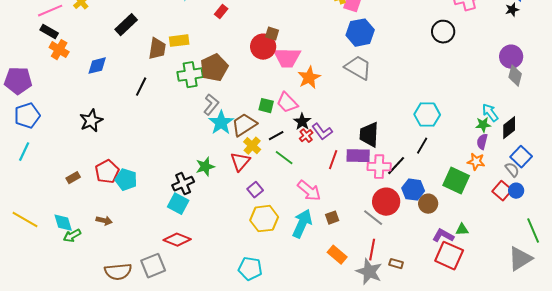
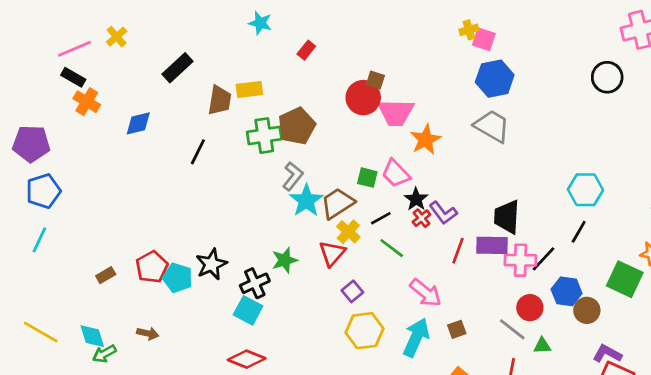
black star: (91, 121) -> (211, 264), moved
red circle: (386, 202) -> (530, 308), size x0.7
green triangle: (462, 230) -> (542, 346), moved

